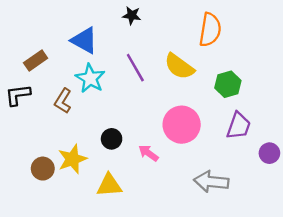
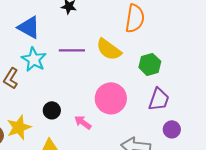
purple line: (135, 68) -> (72, 50), turned -60
purple circle: (269, 153) -> (172, 129), moved

